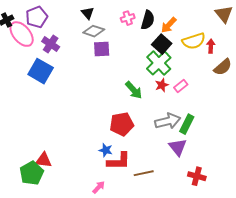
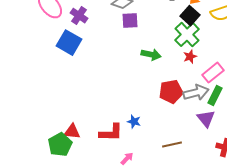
pink rectangle: (181, 86) -> (213, 73), moved, size x1.5
green arrow: (134, 90) -> (151, 55), moved, turned -36
red pentagon: (122, 124) -> (171, 92), moved
red L-shape: (119, 161) -> (111, 133), moved

